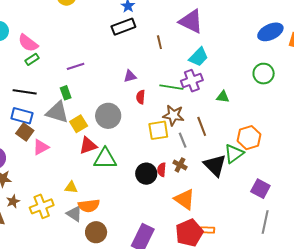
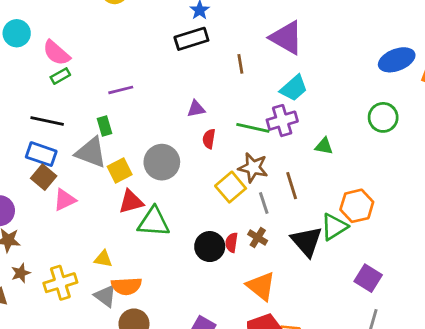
yellow square: (158, 130) -> (231, 187), turned -35

